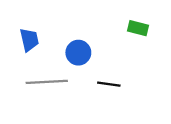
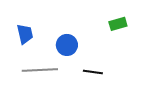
green rectangle: (138, 28) -> (118, 24), turned -30

